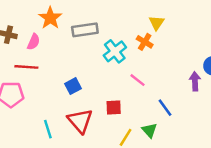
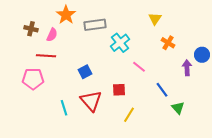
orange cross: (145, 42) -> (168, 43), moved
green triangle: (149, 130) -> (178, 108), moved

